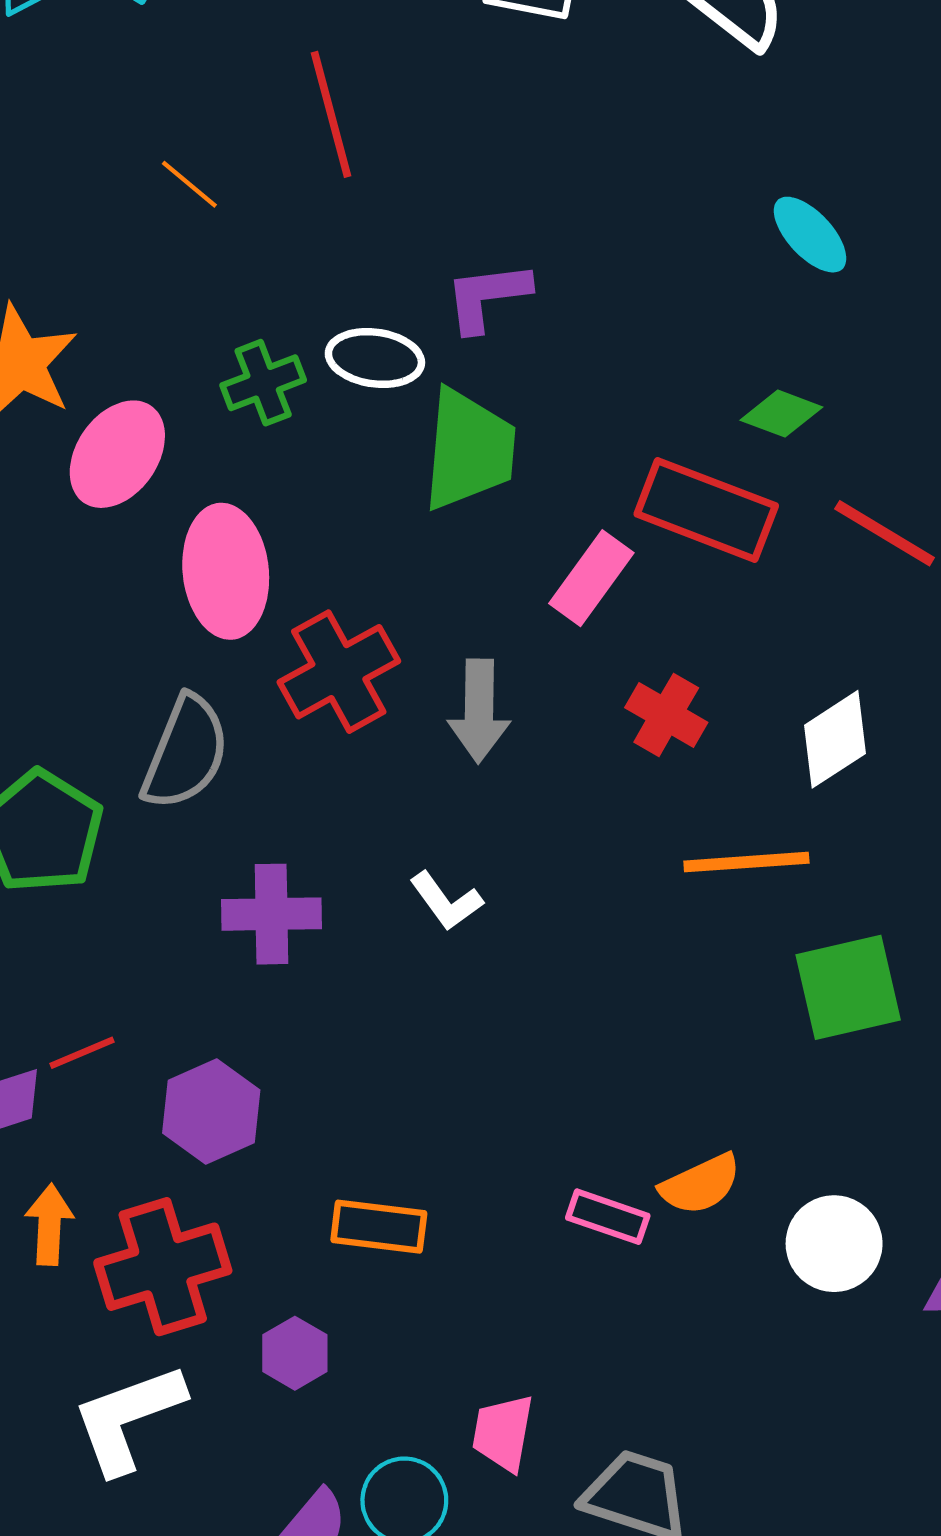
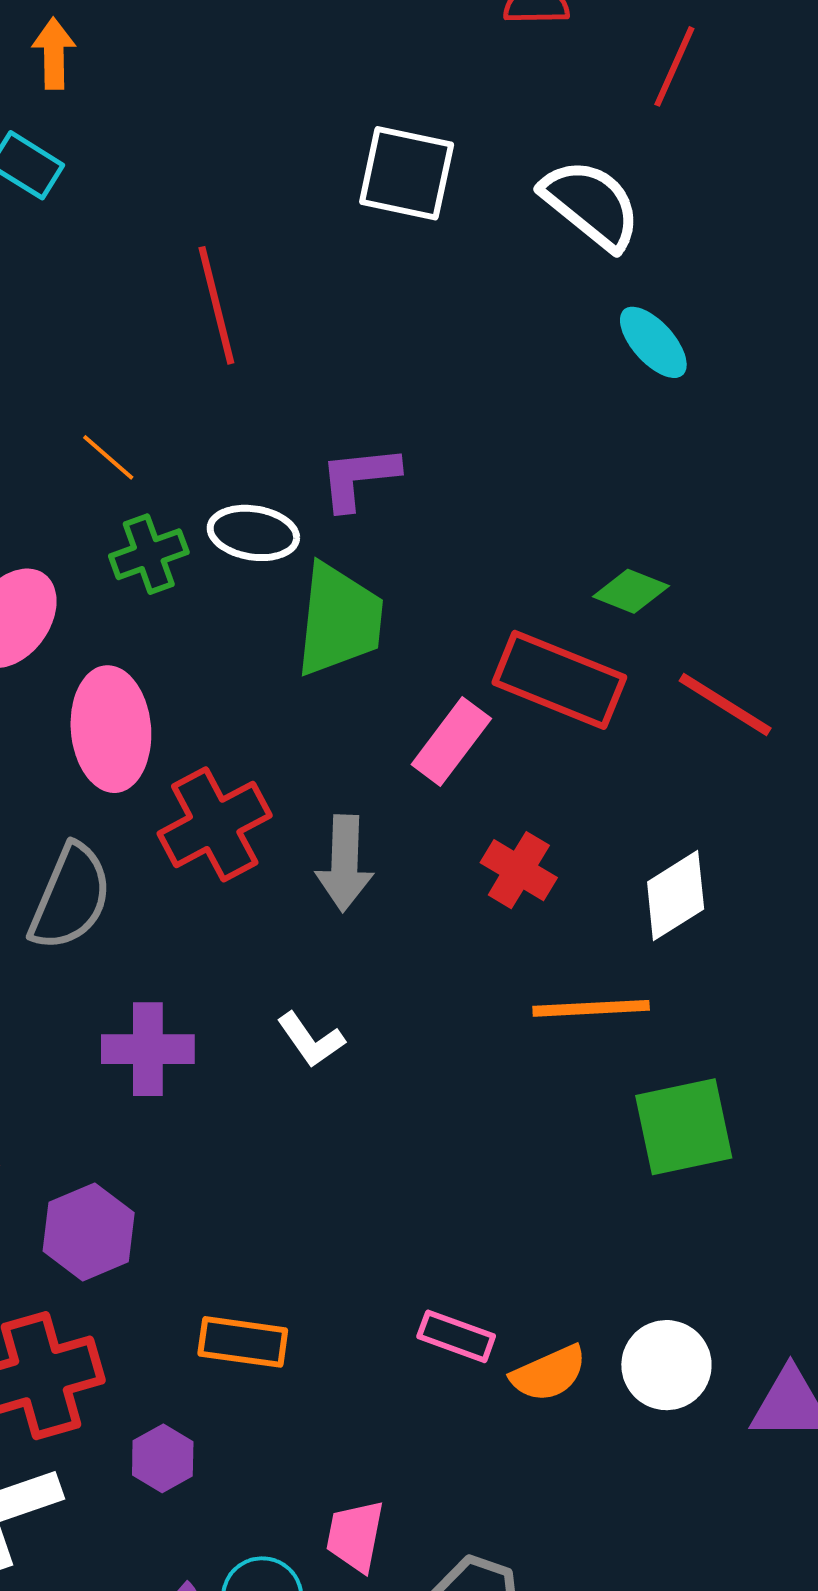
orange line: (189, 184) -> (108, 457), moved
cyan ellipse: (810, 235) -> (653, 342), moved
orange semicircle: (700, 1184) -> (549, 1373), moved

